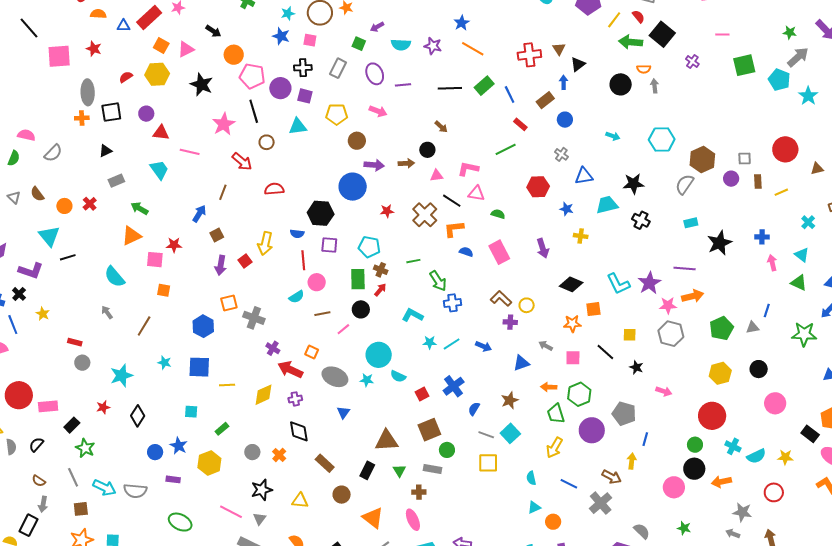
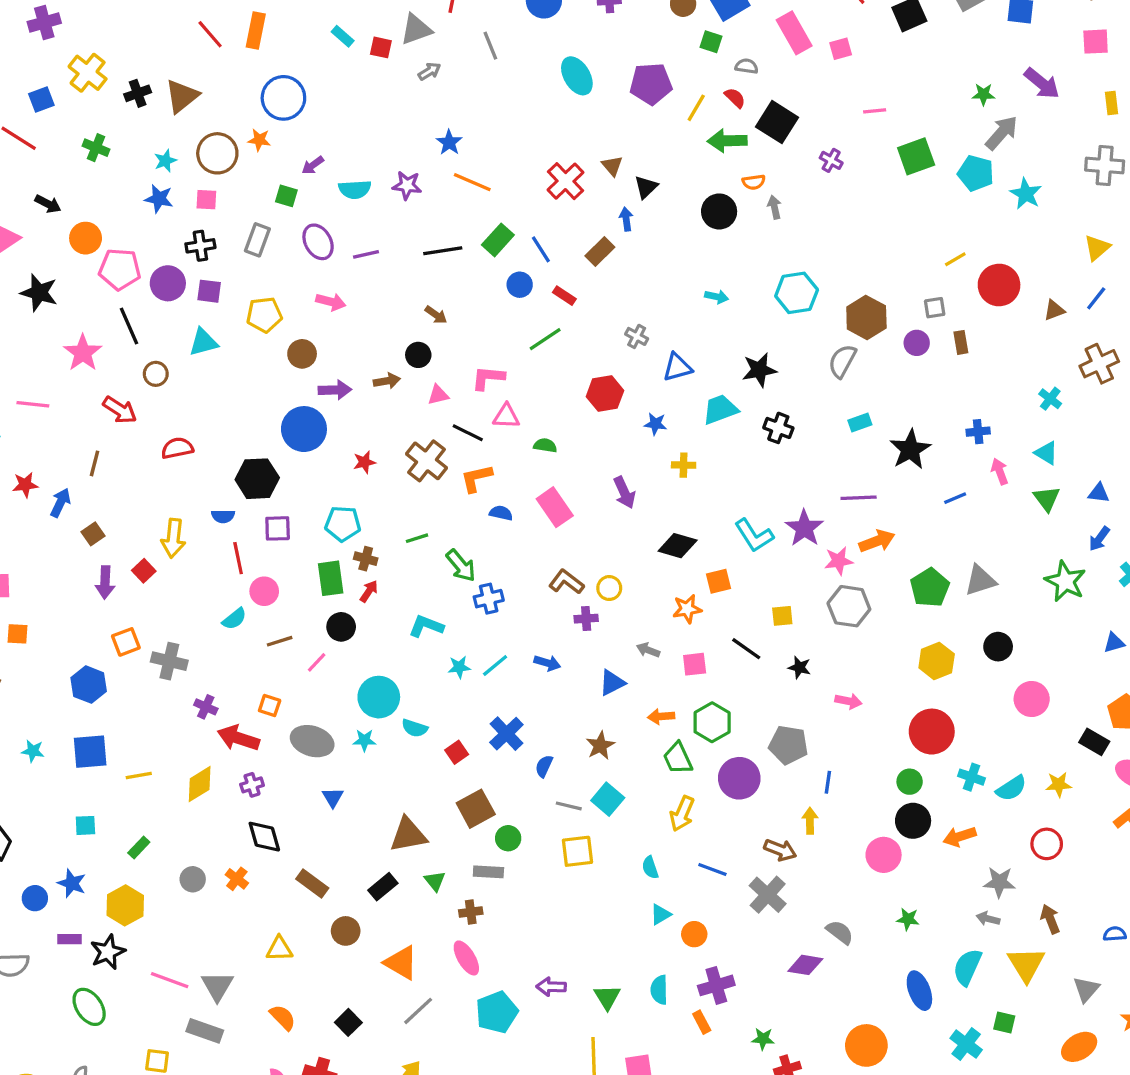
red cross: (529, 55) -> (565, 181), turned -30
blue circle: (565, 120) -> (520, 285), moved
yellow line: (781, 192) -> (955, 259), moved
red star: (174, 245) -> (25, 485), moved
green triangle: (799, 283) -> (1047, 499), turned 36
blue line: (767, 310) -> (955, 498), moved, turned 56
gray triangle: (753, 327) -> (980, 580), size x1.5
green star: (804, 334) -> (1065, 581), turned 30
black rectangle: (367, 470) -> (383, 887), turned 30
black star: (262, 490) -> (108, 952), moved
gray triangle: (260, 519) -> (217, 986), size x1.5
green ellipse: (180, 522) -> (89, 1007), turned 35

